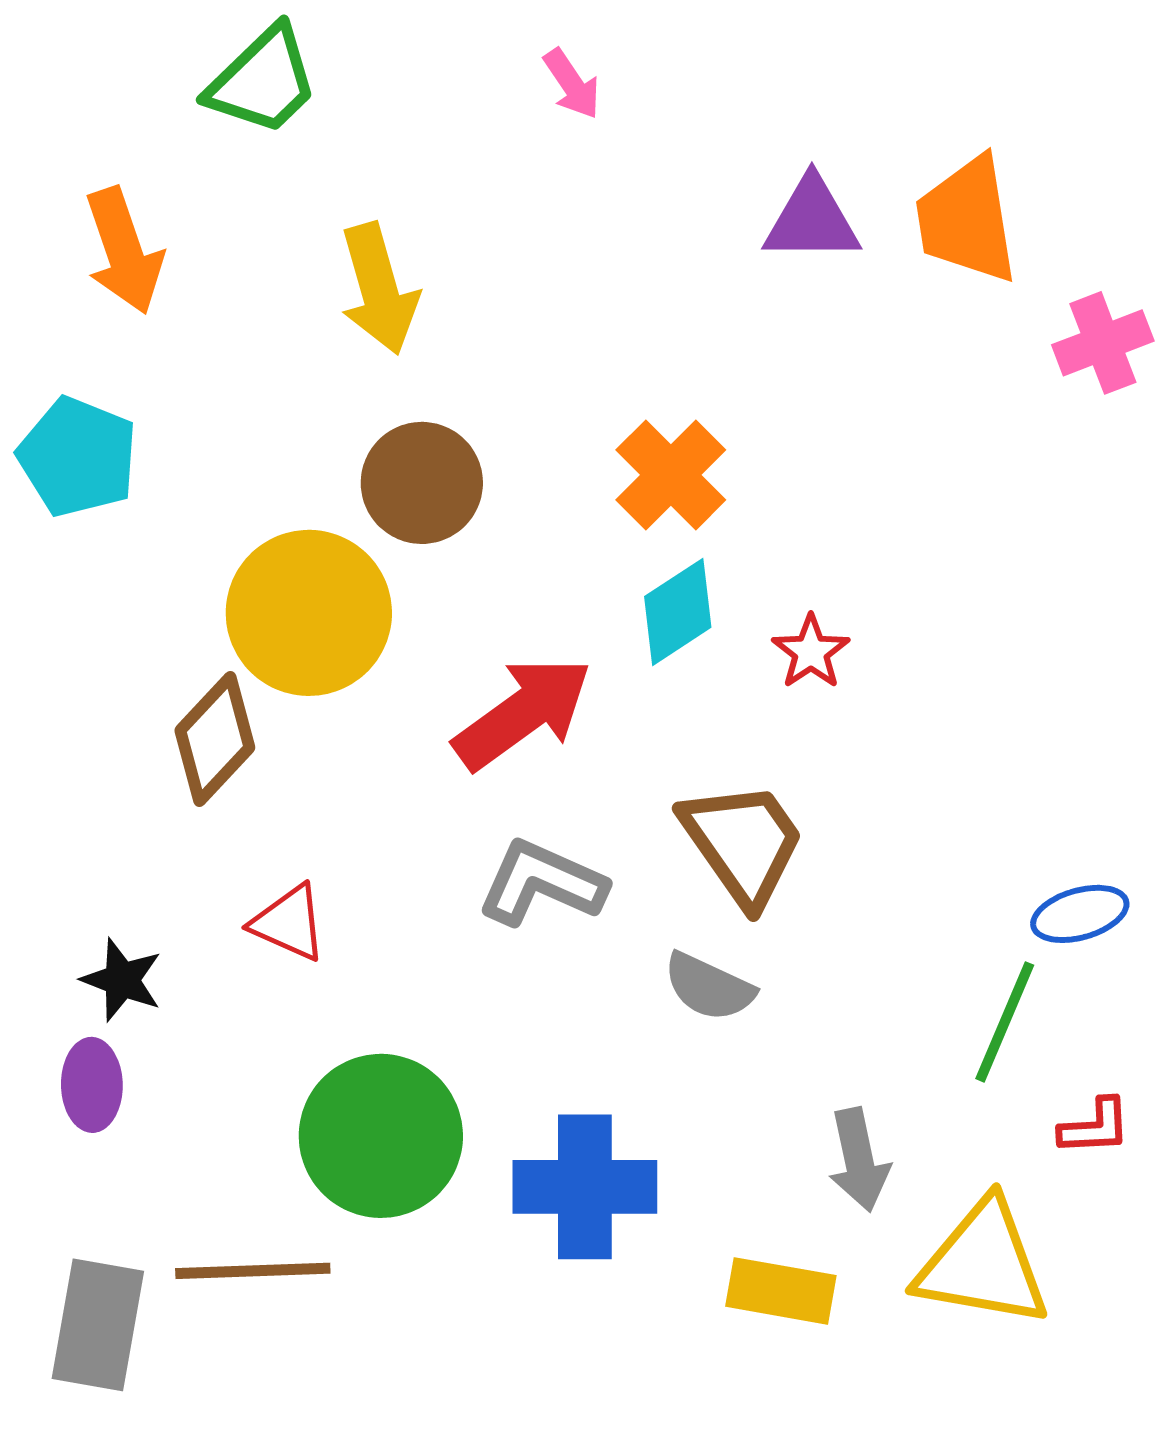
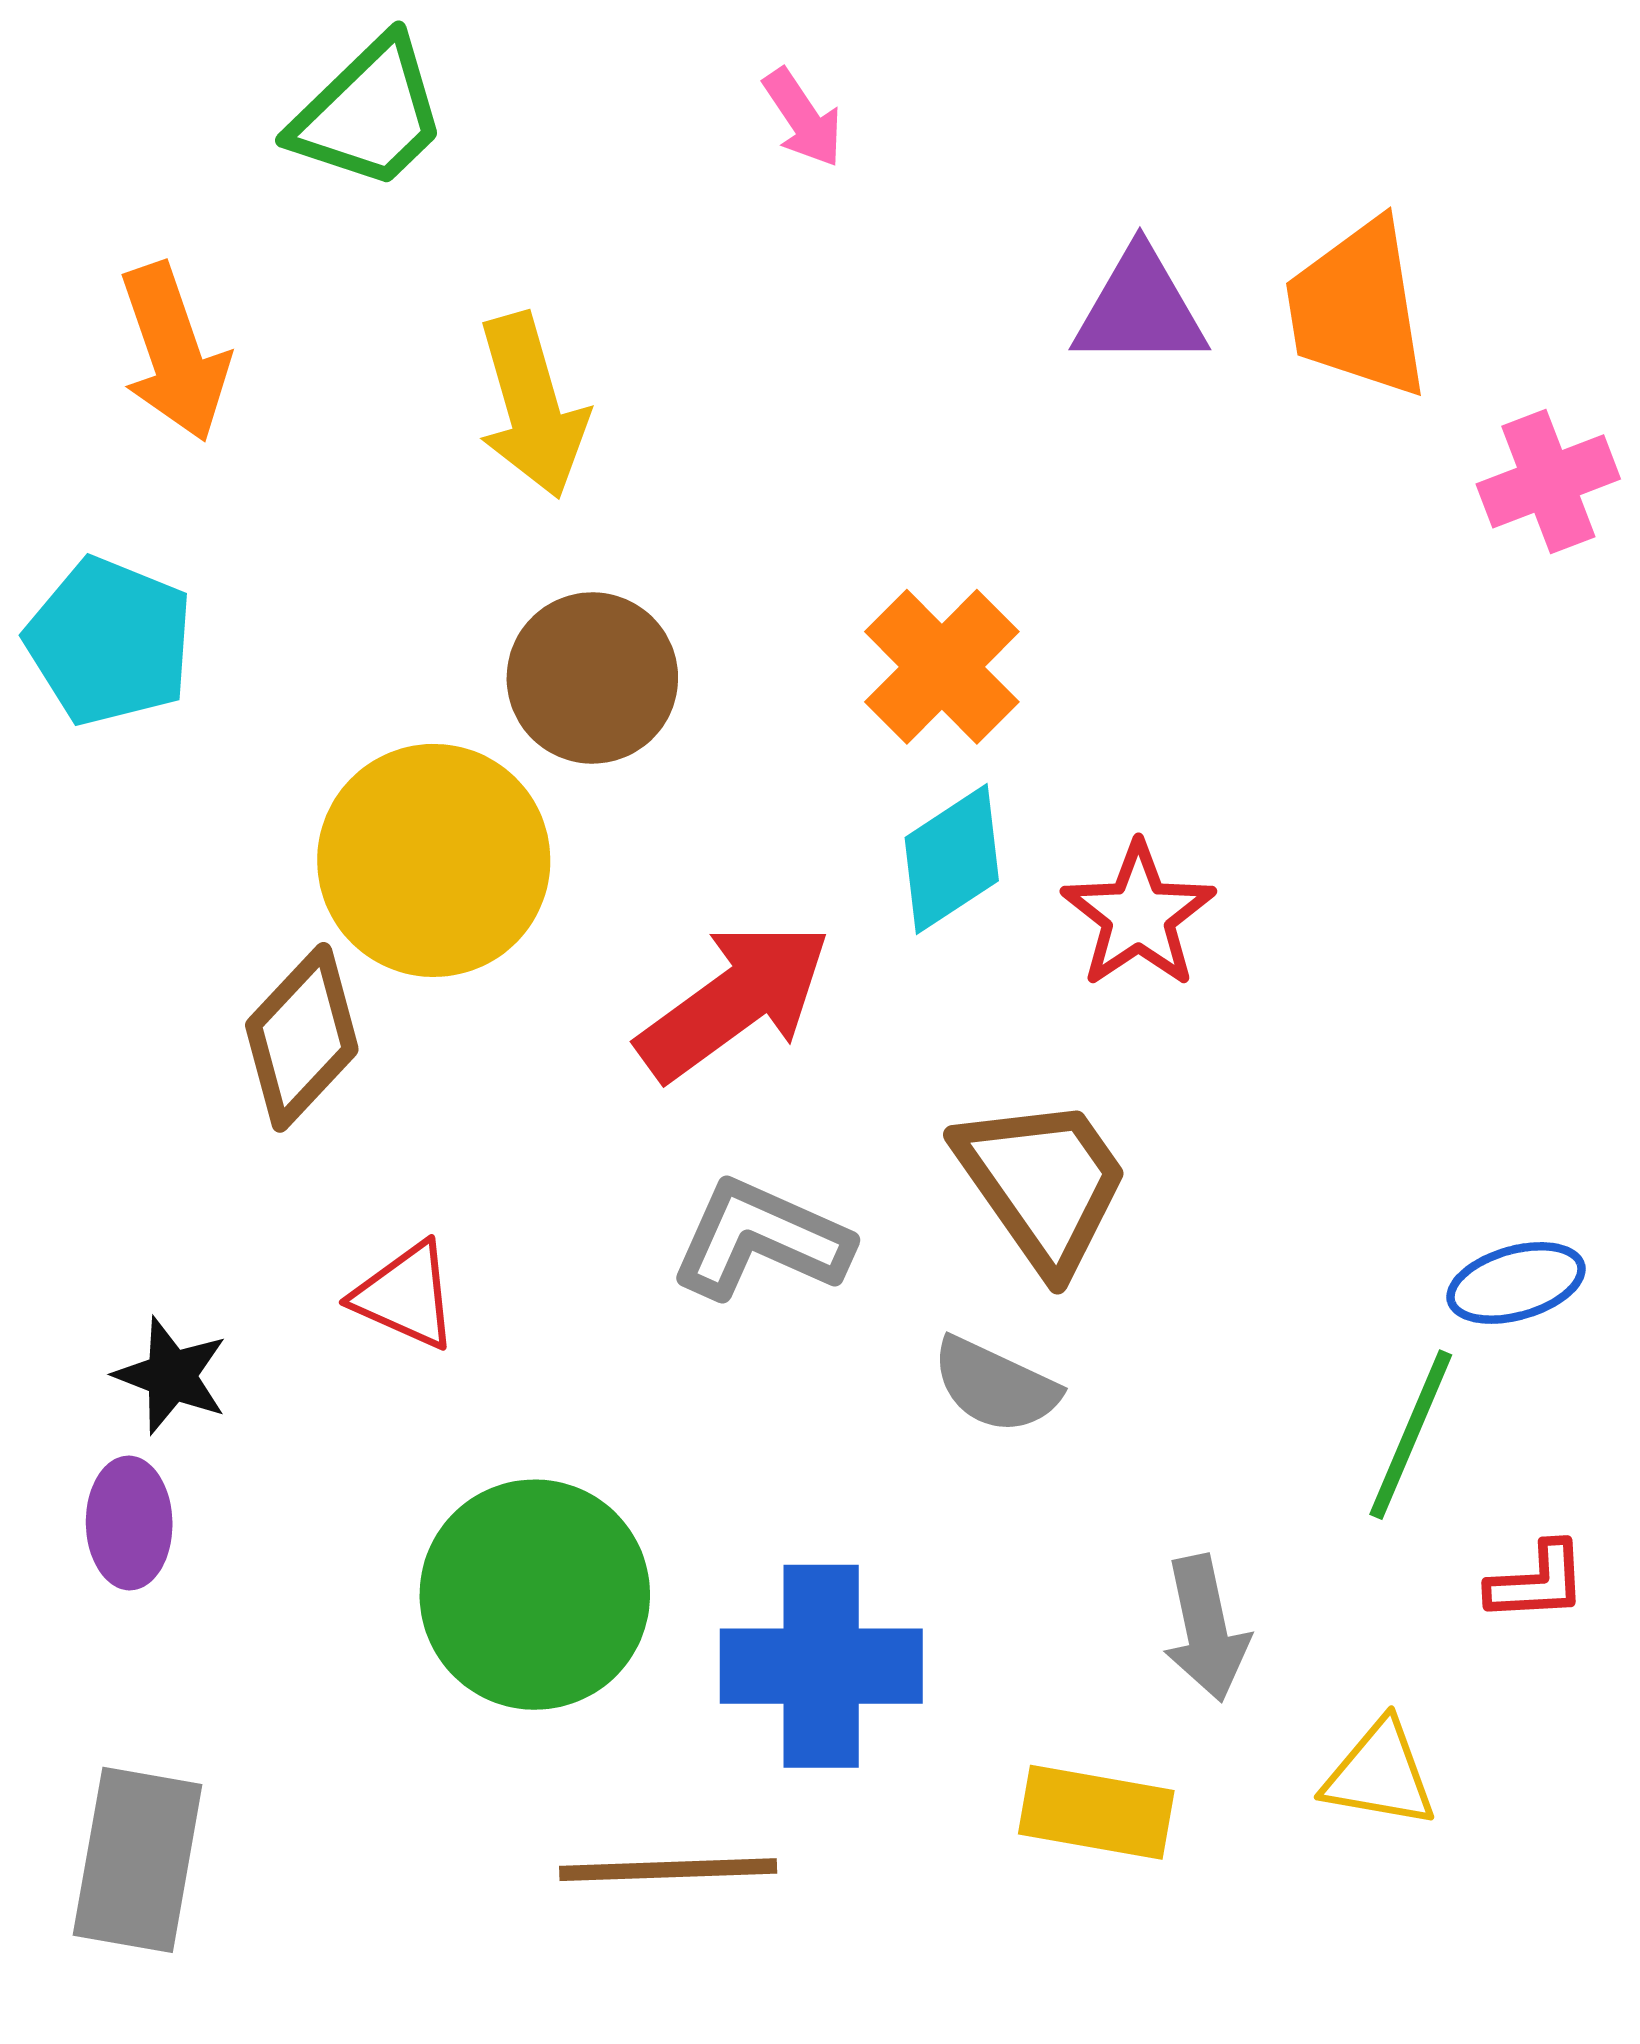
red star: (811, 652) -> (1138, 915), size x1.4
yellow triangle: (983, 1264) -> (1380, 1774), size x0.6
brown line: (253, 1271) -> (668, 1870), moved

